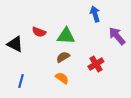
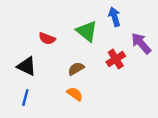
green triangle: (66, 36) -> (87, 31), moved, turned 36
black triangle: (15, 44) -> (27, 66), moved
red cross: (96, 64) -> (116, 59), moved

